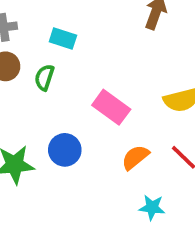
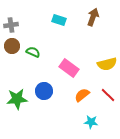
cyan rectangle: (63, 39) -> (59, 20), moved
green semicircle: (44, 77) -> (33, 52), turned 96

